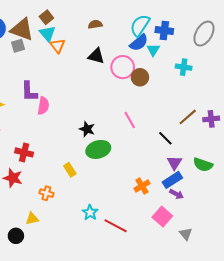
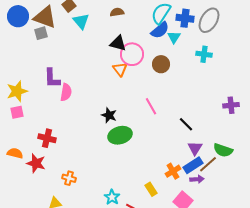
cyan triangle: (47, 34) -> (81, 21), moved
gray ellipse: (204, 34) -> (209, 20), moved
orange triangle: (58, 46) -> (120, 69), moved
pink circle: (123, 67) -> (132, 54), moved
brown line: (188, 117) -> (208, 164), moved
yellow rectangle: (70, 170) -> (151, 189), moved
orange cross: (142, 186) -> (173, 171), moved
purple arrow: (177, 194) -> (197, 179), turned -32

